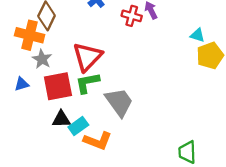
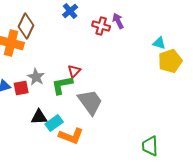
red triangle: (87, 57) -> (74, 71), moved, size x0.5
gray star: (42, 59) -> (36, 77), moved
red square: (58, 86) -> (21, 88), moved, size x0.6

